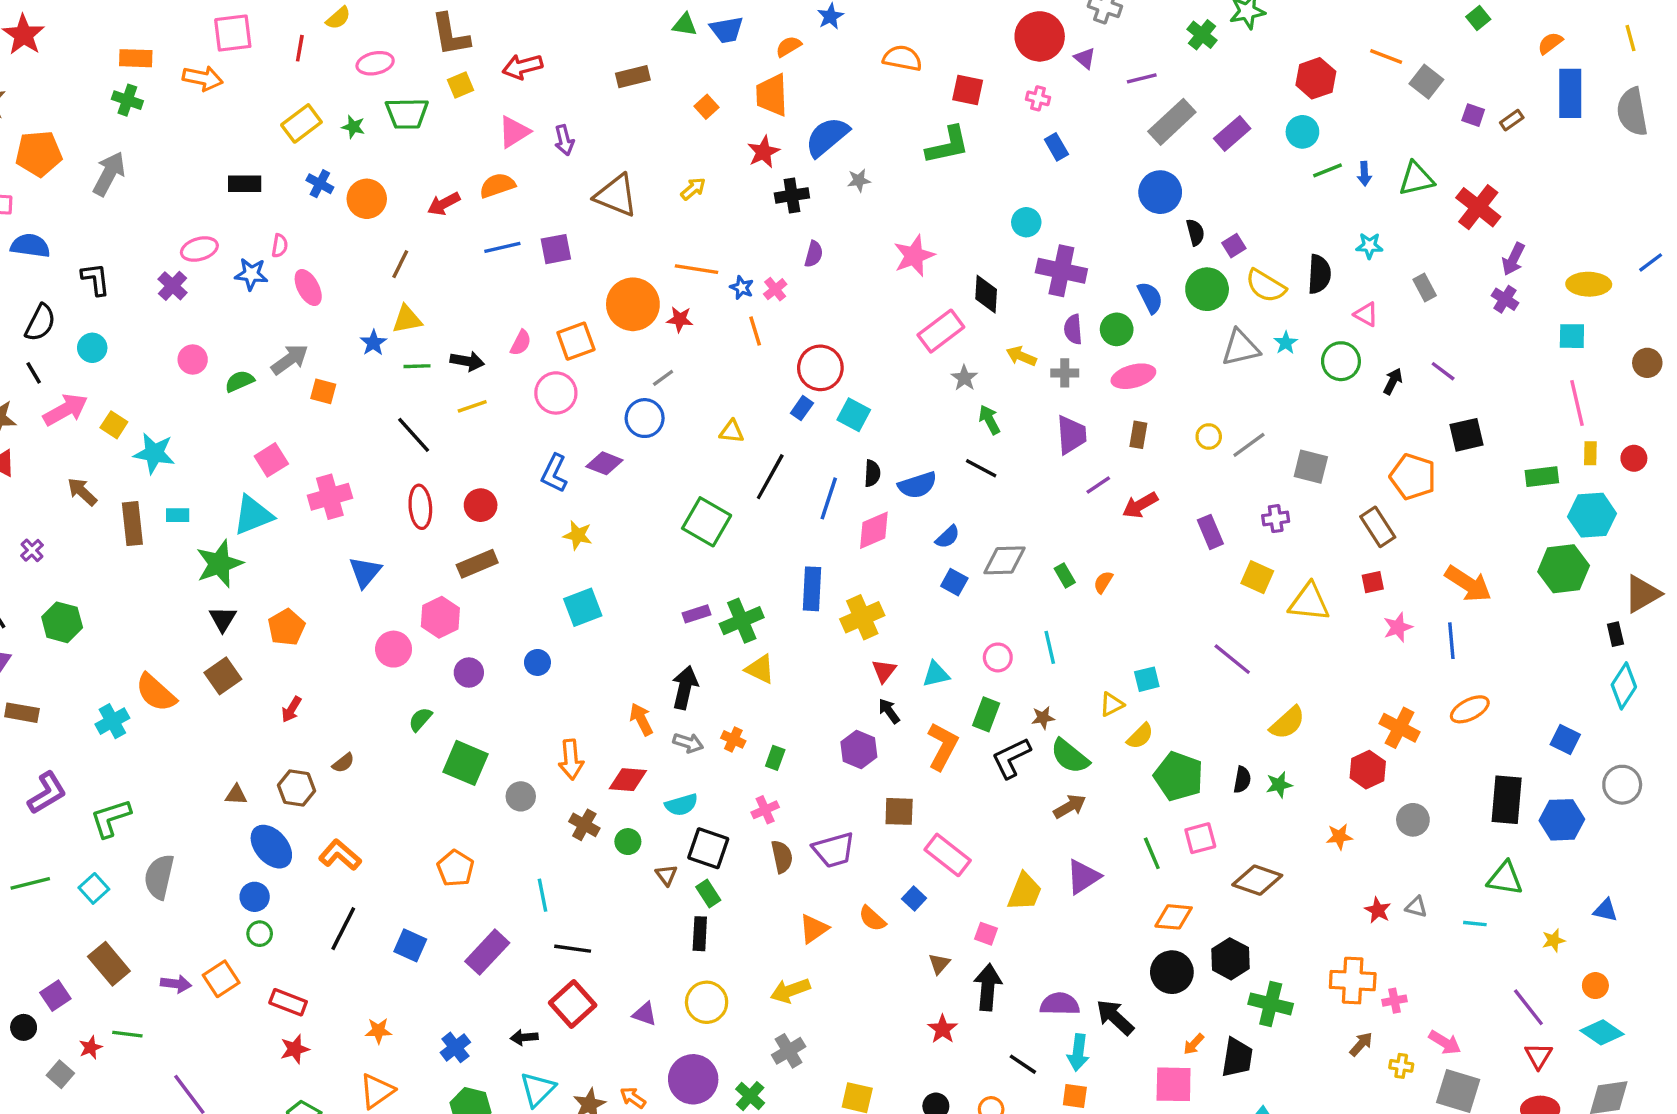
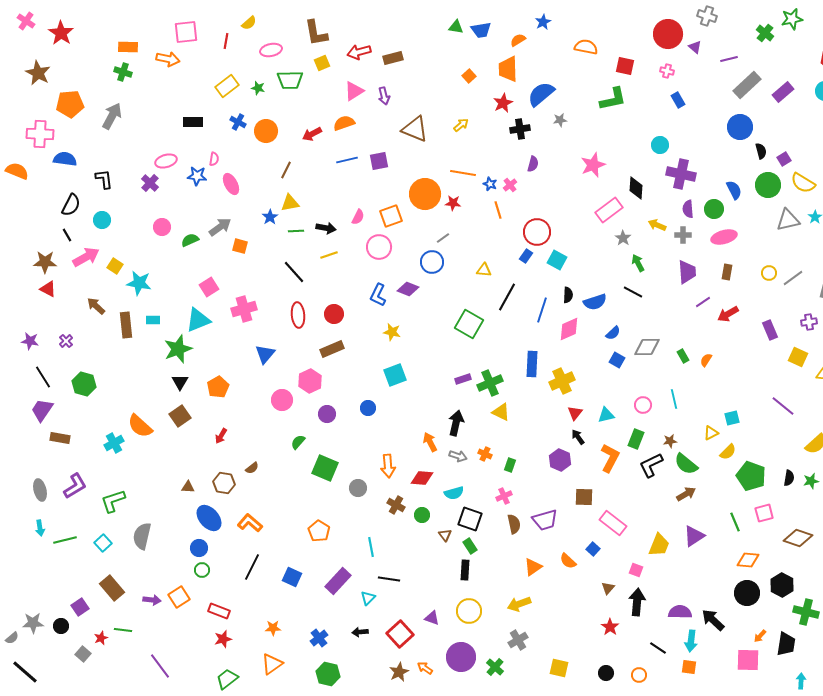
brown rectangle: (633, 77) -> (393, 58), moved
red square: (573, 1004) -> (400, 634), moved
cyan triangle: (537, 1089) -> (368, 598), moved, size x0.7

